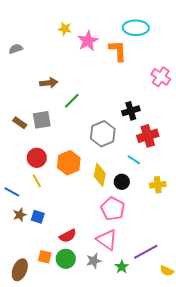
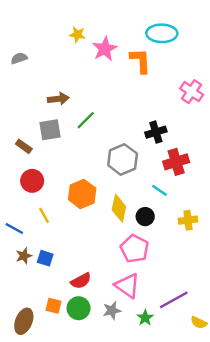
gray square: (42, 120) -> (50, 130), moved
red circle: (37, 158) -> (32, 181), moved

